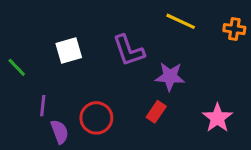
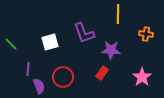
yellow line: (181, 21) -> (118, 14), turned 66
orange cross: (234, 29) -> (146, 34), moved
white square: (69, 50) -> (50, 42), moved

